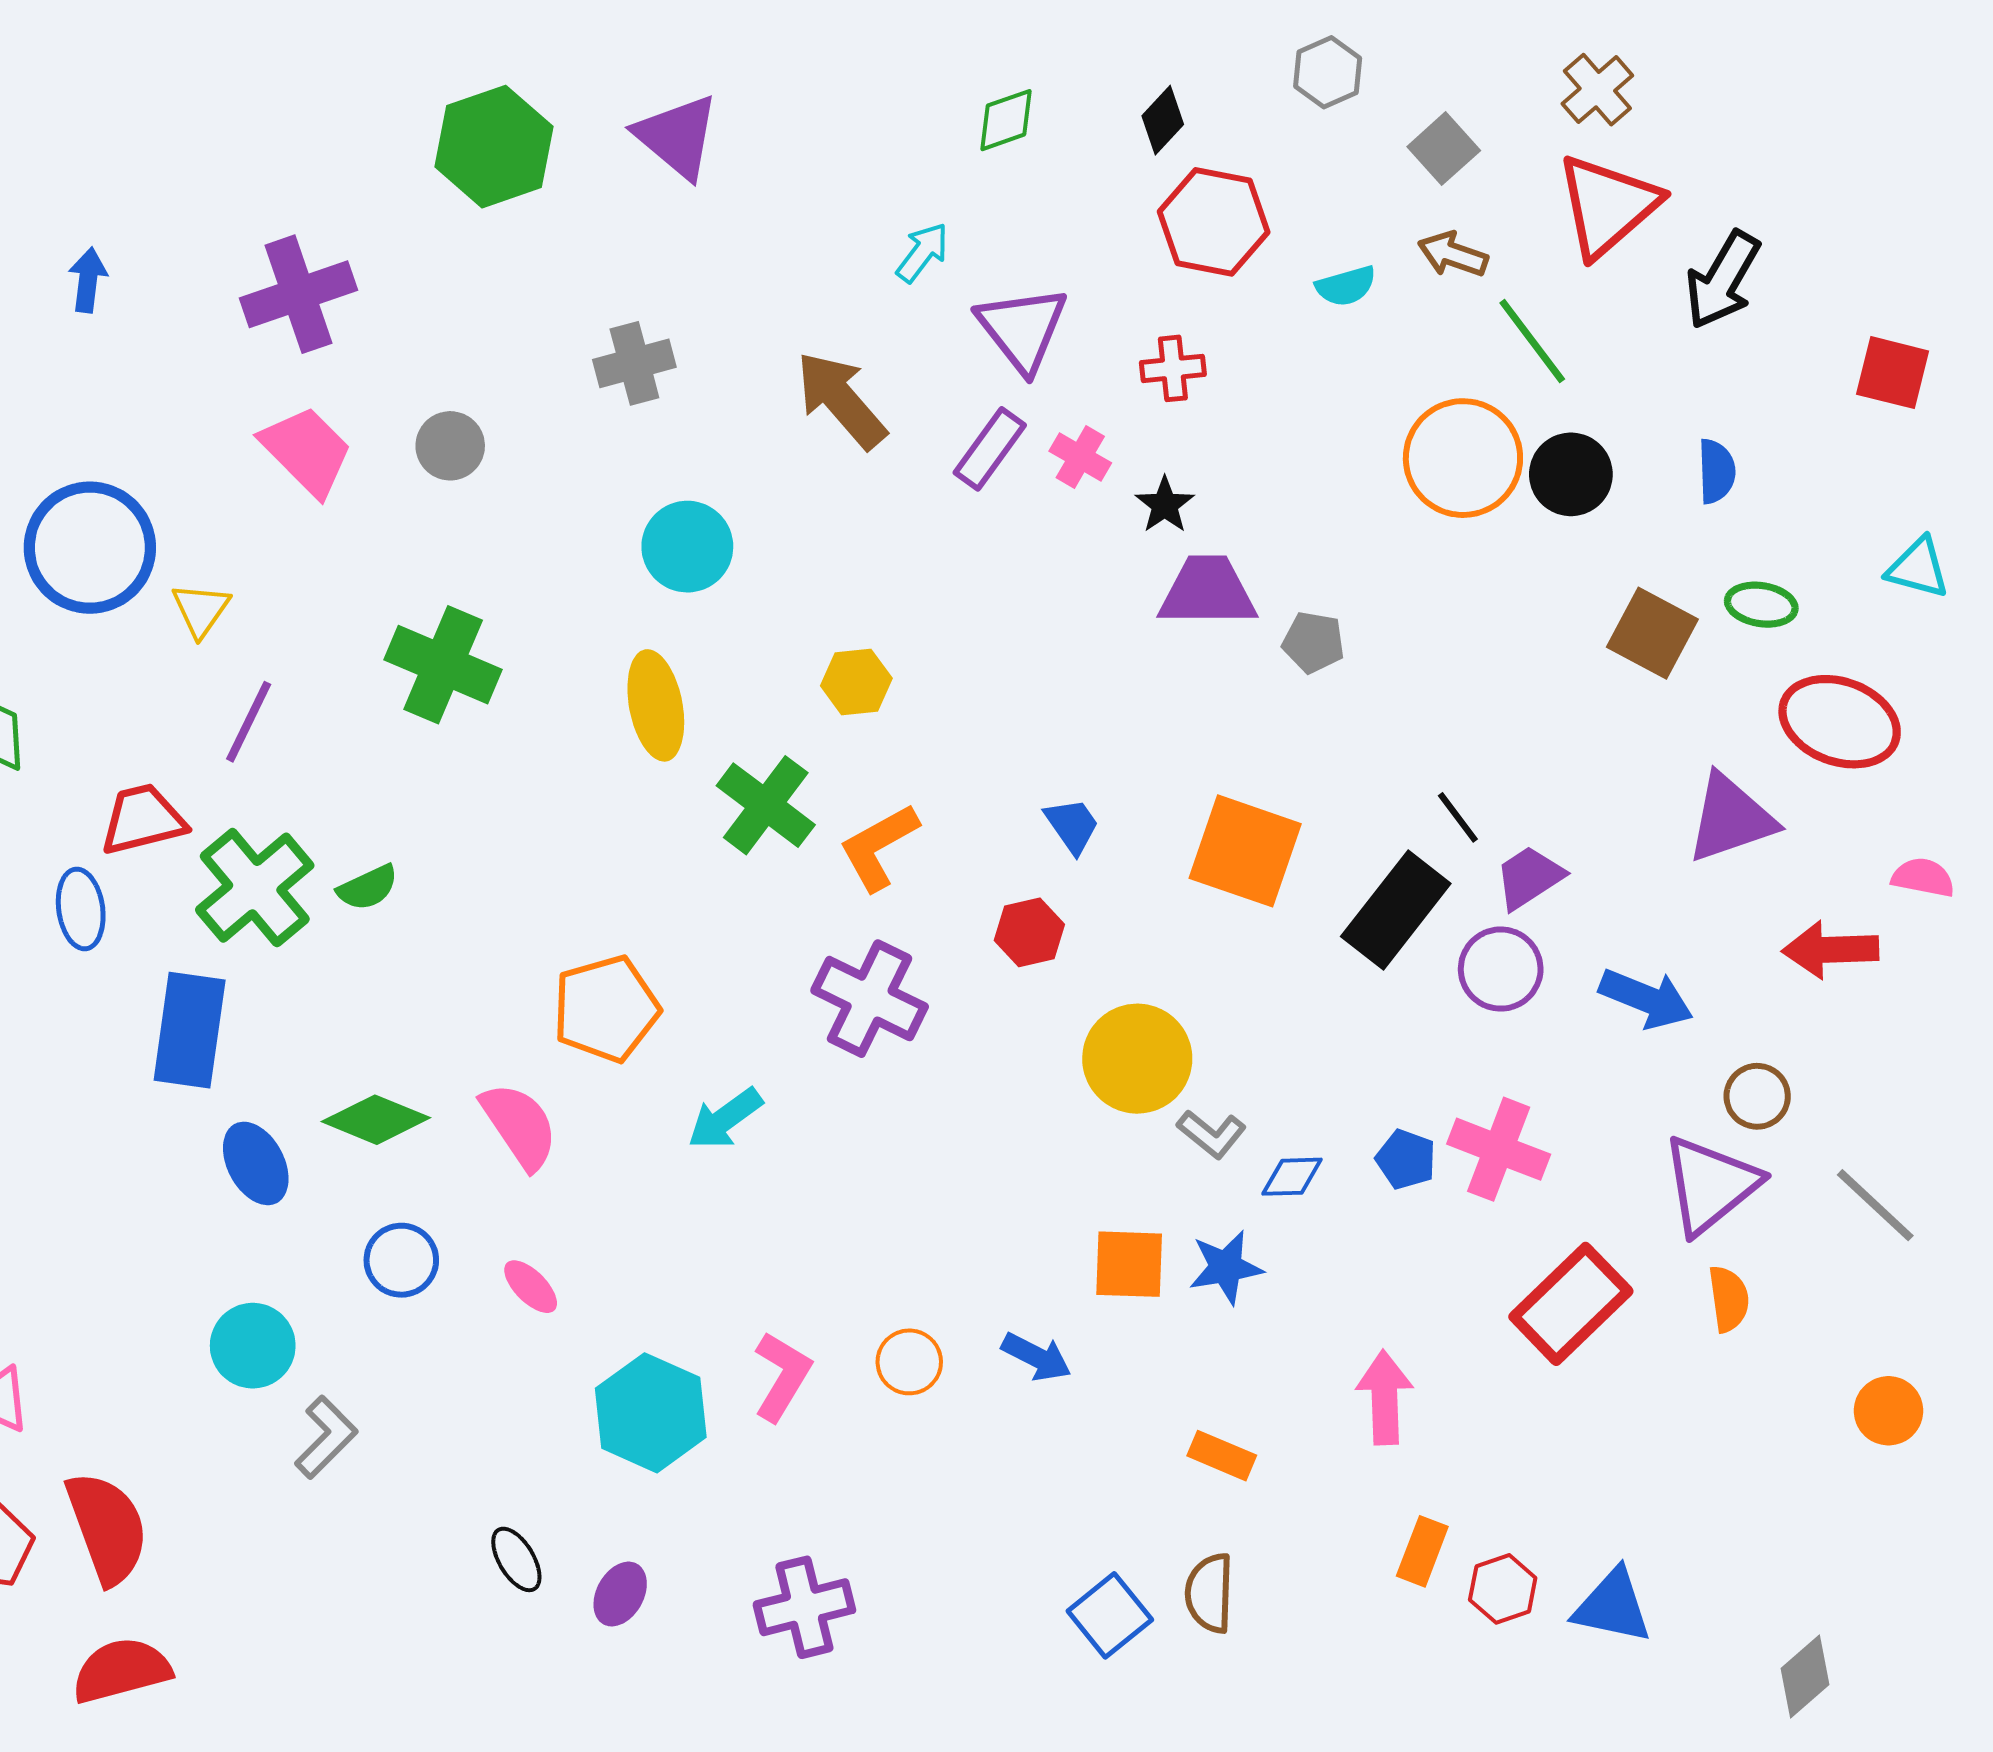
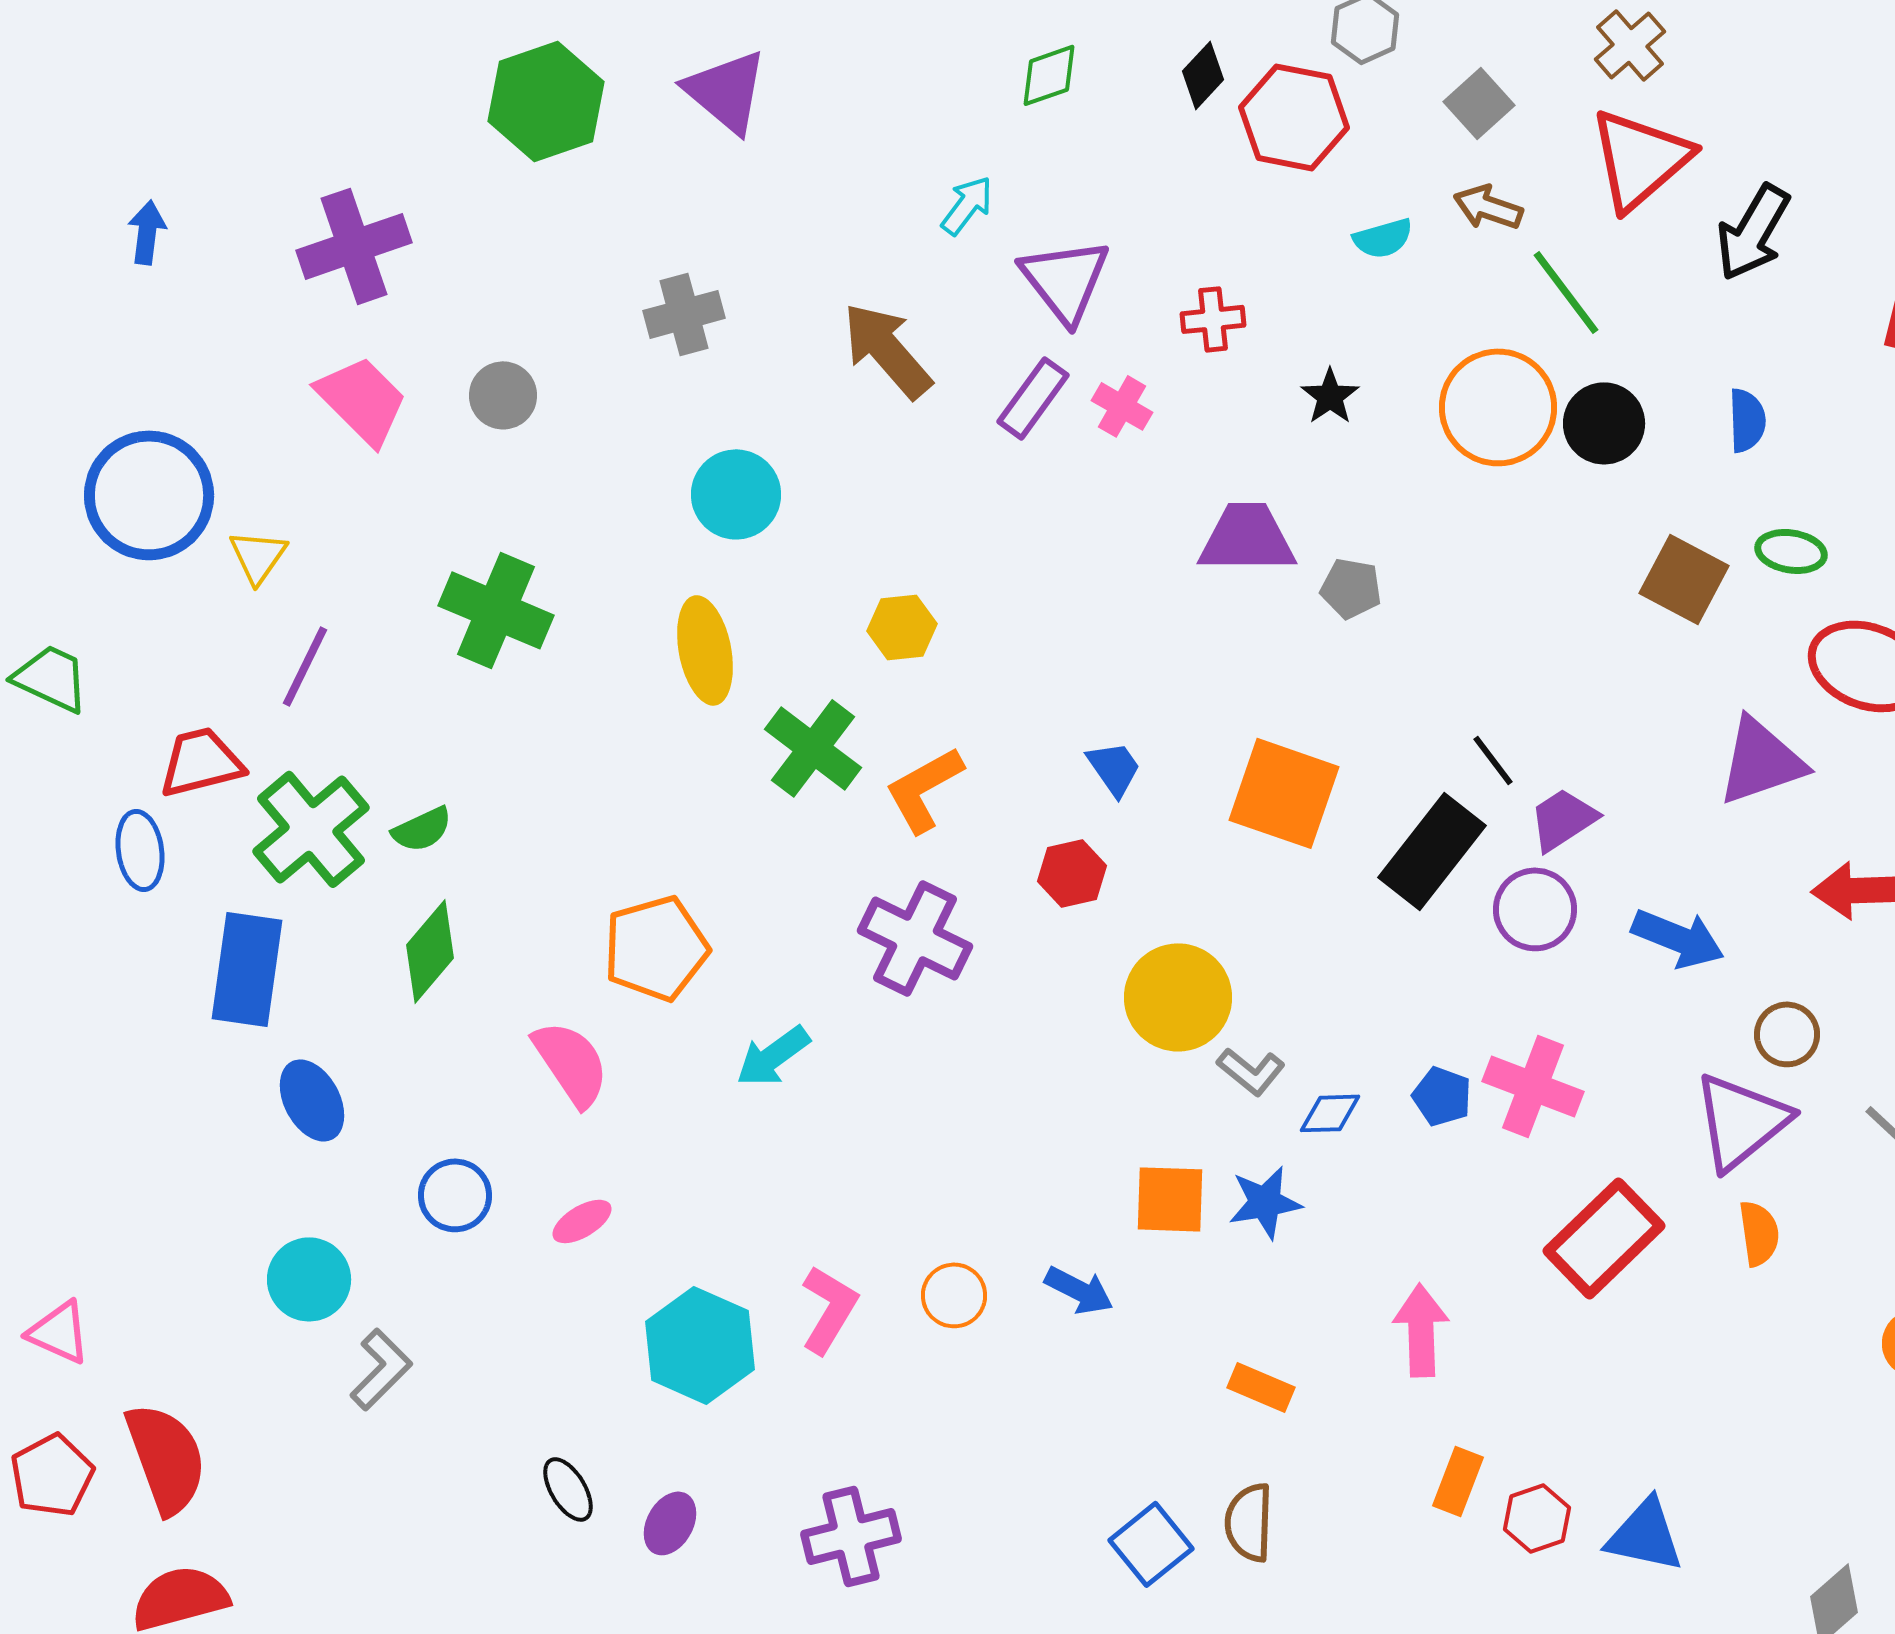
red hexagon: (1214, 222) -> (1294, 117), moved
black star: (1165, 505) -> (1330, 396), moved
green diamond: (376, 1120) -> (430, 951), moved, turned -72
pink ellipse: (531, 1287) -> (582, 1221), turned -76

